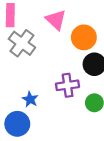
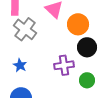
blue star: (30, 99) -> (20, 65), moved

